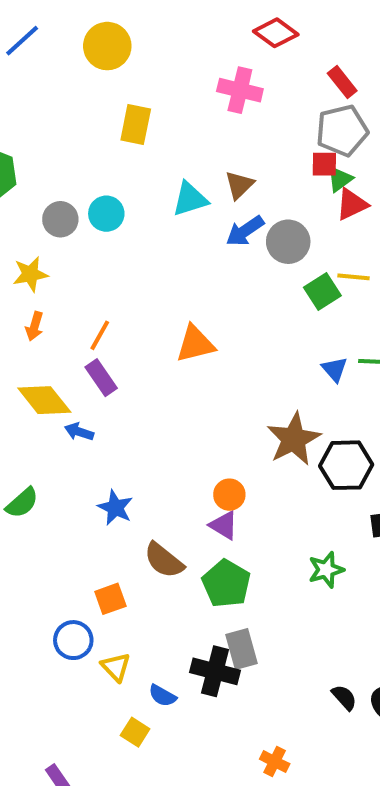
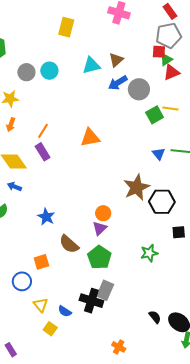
blue arrow: (79, 432) -> (14, 187), moved
purple triangle: (224, 525) -> (100, 228), turned 42
gray rectangle: (242, 649) -> (105, 290), turned 36
yellow triangle: (116, 667) -> (41, 305), moved

